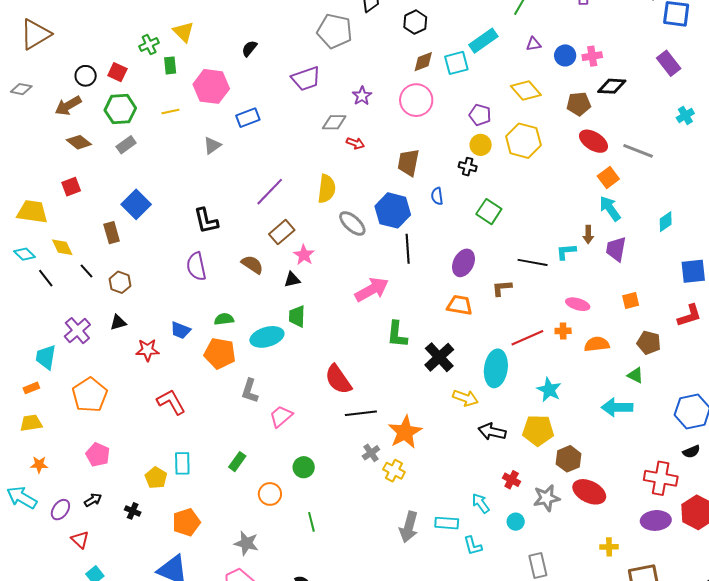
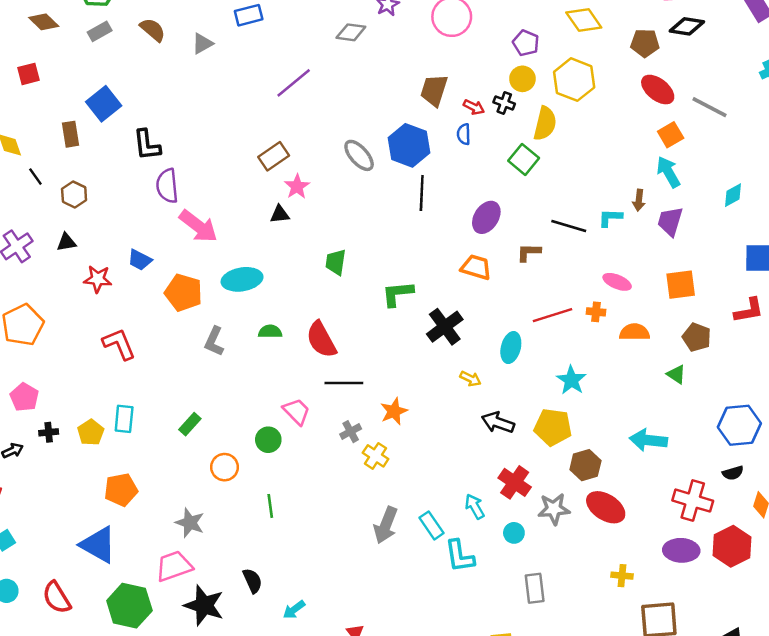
red arrow: (355, 143) -> (474, 107), moved
yellow semicircle: (327, 189) -> (545, 124), moved
purple line: (270, 192) -> (294, 83), moved
black L-shape: (206, 221) -> (147, 145), moved
brown semicircle: (252, 265) -> (153, 30), moved
pink arrow: (372, 290) -> (198, 226), moved, turned 60
orange square: (631, 300) -> (681, 285), size x1.5
green trapezoid: (297, 316) -> (336, 262), moved
green semicircle: (224, 319) -> (270, 332), moved
green L-shape: (397, 334) -> (397, 294), turned 72
cyan ellipse: (496, 368) -> (511, 348), size x0.7
yellow arrow: (465, 398) -> (470, 379), size x0.7
cyan arrow: (617, 407) -> (648, 440), moved
pink trapezoid: (281, 416) -> (296, 411), moved, turned 80
orange star: (405, 432) -> (394, 411), size x0.7
red cross: (512, 480) -> (515, 482), size x1.5
black cross: (133, 511) -> (49, 432), moved, turned -35
cyan rectangle: (447, 523) -> (431, 525), turned 45
cyan L-shape: (473, 546) -> (460, 556), size x1.4

